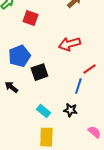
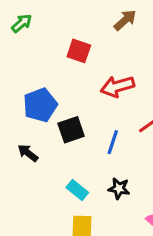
red square: (30, 18) -> (79, 51), moved
blue line: (78, 86) -> (113, 142), moved

